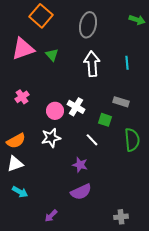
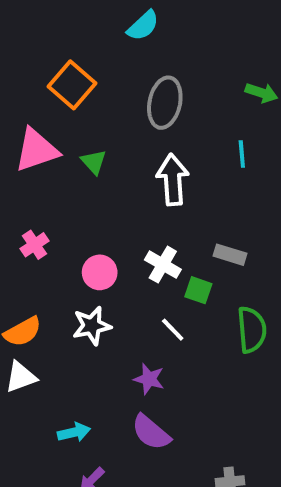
cyan line: (127, 63) -> (242, 154), moved
white cross: (76, 107) -> (163, 265), moved
cyan arrow: (20, 192) -> (74, 432), moved, turned -42
purple semicircle: (81, 192) -> (151, 432), turned 65

